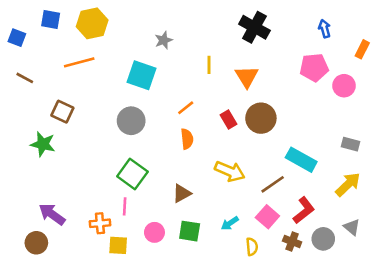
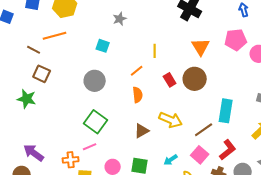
yellow line: (209, 65) -> (155, 51), moved
cyan square: (142, 75) -> (103, 46), size x0.6
orange triangle: (247, 77) -> (201, 47), moved
brown line: (25, 78) -> (34, 50), moved
cyan rectangle: (301, 160) -> (226, 111), turned 70
brown triangle: (182, 193) -> (142, 131), moved
pink line: (125, 206) -> (90, 147), turned 64

